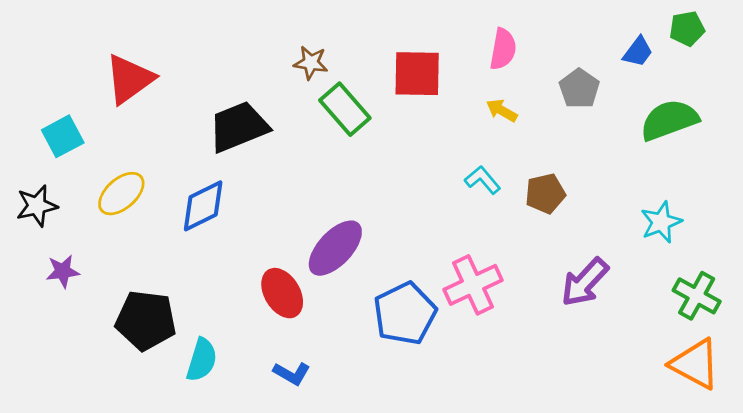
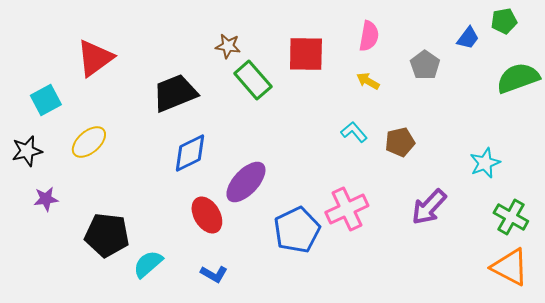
green semicircle: (669, 120) -> (518, 78), moved
blue diamond: (203, 206) -> (190, 153), moved
cyan semicircle: (202, 360) -> (148, 264), turned -148

